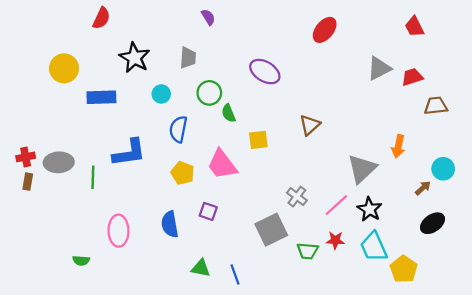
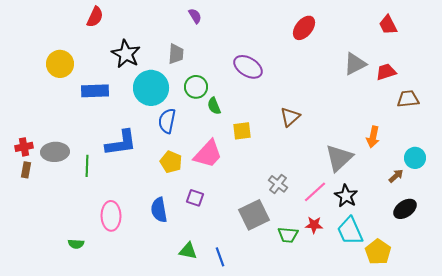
cyan circle: (161, 94) -> (151, 88), size x2.0
pink trapezoid: (222, 164) -> (208, 154), turned -100

